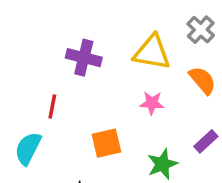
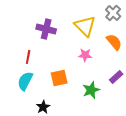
yellow triangle: (152, 52) -> (85, 26), turned 35
cyan semicircle: (28, 148) -> (25, 81), moved

